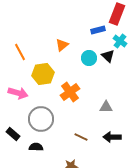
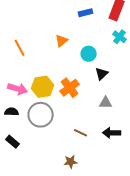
blue rectangle: (98, 30) -> (86, 13), moved
black triangle: (108, 56) -> (102, 74), moved, turned 32
yellow hexagon: (43, 74) -> (43, 87), moved
black rectangle: (13, 134) -> (13, 142), moved
black semicircle: (36, 147) -> (12, 112), moved

